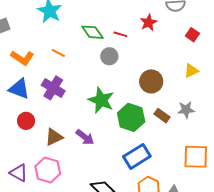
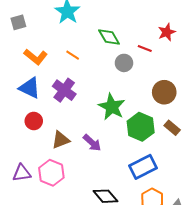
red line: (120, 34) -> (145, 48), moved
purple triangle: (19, 173) -> (22, 173), turned -42

